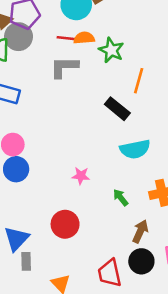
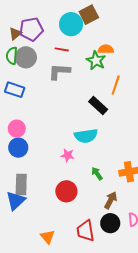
gray circle: (19, 37) -> (26, 57), moved
orange semicircle: (84, 38) -> (106, 49), moved
cyan semicircle: (135, 149) -> (86, 136), moved
red circle: (65, 224) -> (66, 191), moved
gray rectangle: (26, 261) -> (21, 185), moved, size x1.5

